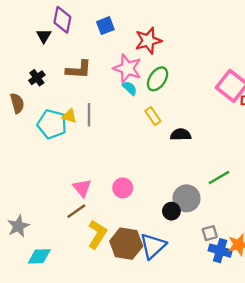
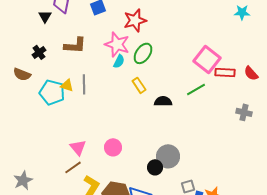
cyan semicircle: (130, 88) -> (119, 61), turned 72
brown semicircle: (17, 103) -> (22, 74), turned 126
green line: (219, 177) -> (196, 89), moved

